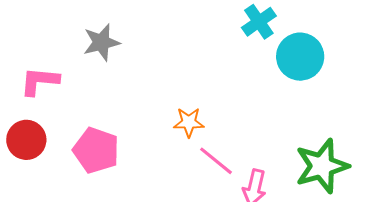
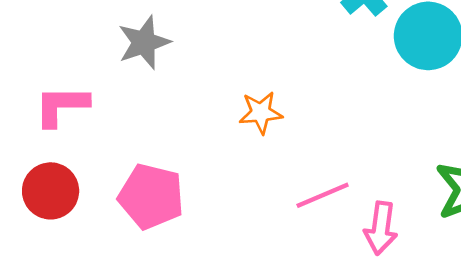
orange star: (189, 122) -> (261, 113), moved
pink line: (216, 161) -> (323, 195), turned -57

